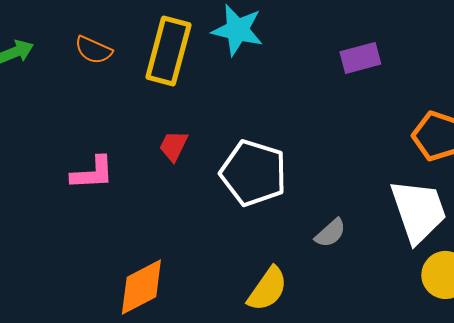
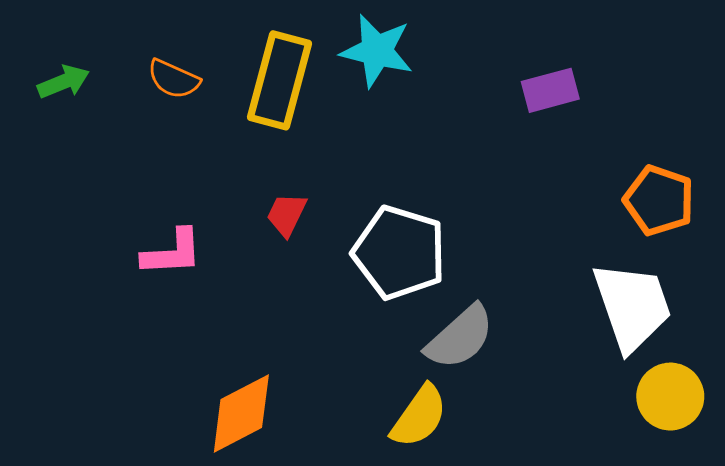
gray semicircle: (330, 233) -> (460, 337), moved, size x1.6

